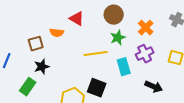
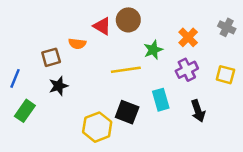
brown circle: (114, 15) -> (128, 20), moved
cyan rectangle: (124, 67) -> (161, 100), moved
green rectangle: (28, 87) -> (25, 111), moved
black arrow: (154, 87) -> (198, 111), turned 48

